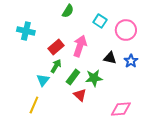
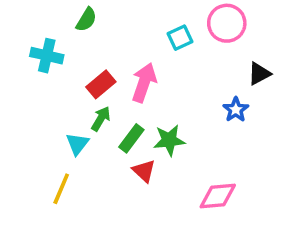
green semicircle: (68, 11) -> (86, 20), moved
cyan square: (100, 21) -> (180, 38), turned 32
pink circle: (126, 30) -> (227, 23), moved
black triangle: (110, 58) -> (259, 74), moved, turned -40

